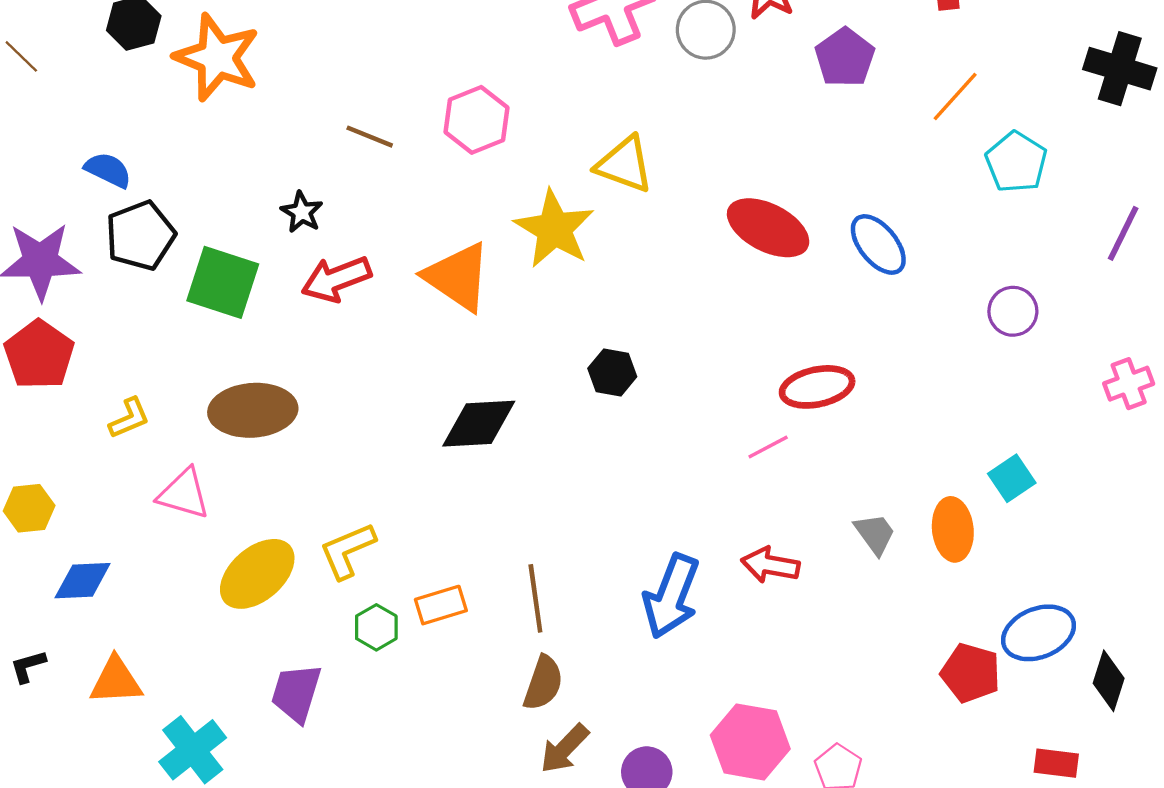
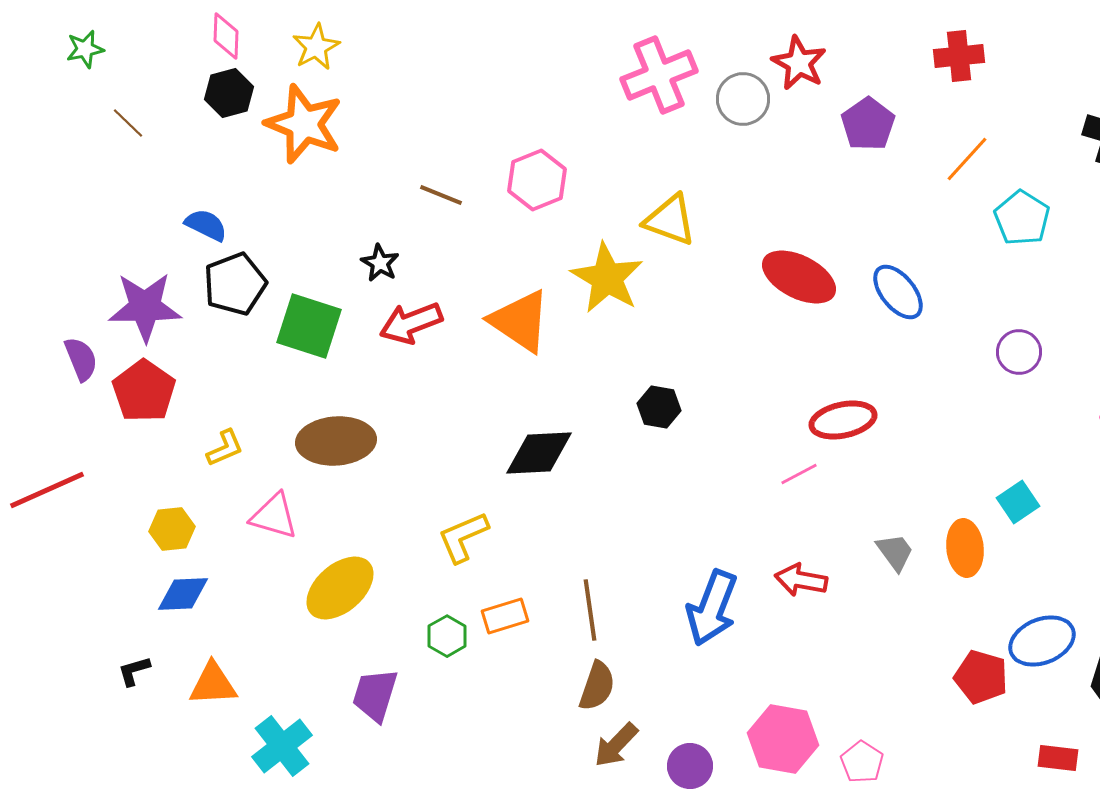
yellow hexagon: (29, 508) -> (172, 529), moved
yellow L-shape: (347, 551) -> (463, 537), moved

